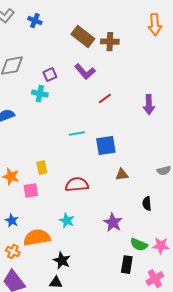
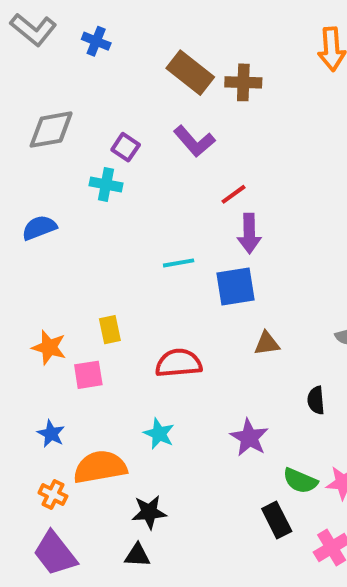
purple square: (50, 75) -> (126, 147), turned -32
purple arrow: (149, 105) -> (249, 234), moved
black star: (62, 261) -> (149, 512), turned -30
black rectangle: (127, 265) -> (277, 520), turned -36

